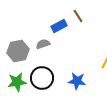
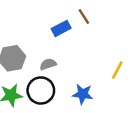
gray semicircle: (43, 44) -> (48, 64), moved

